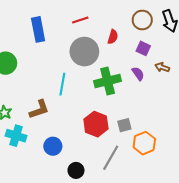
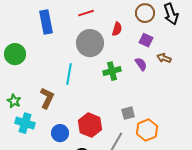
green cross: (108, 81) -> (112, 71), size x0.7
brown L-shape: (39, 109) -> (47, 98), turned -45
red hexagon: (96, 124) -> (90, 125), moved

